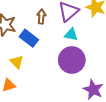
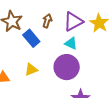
yellow triangle: (17, 62) -> (31, 69), moved, turned 40

